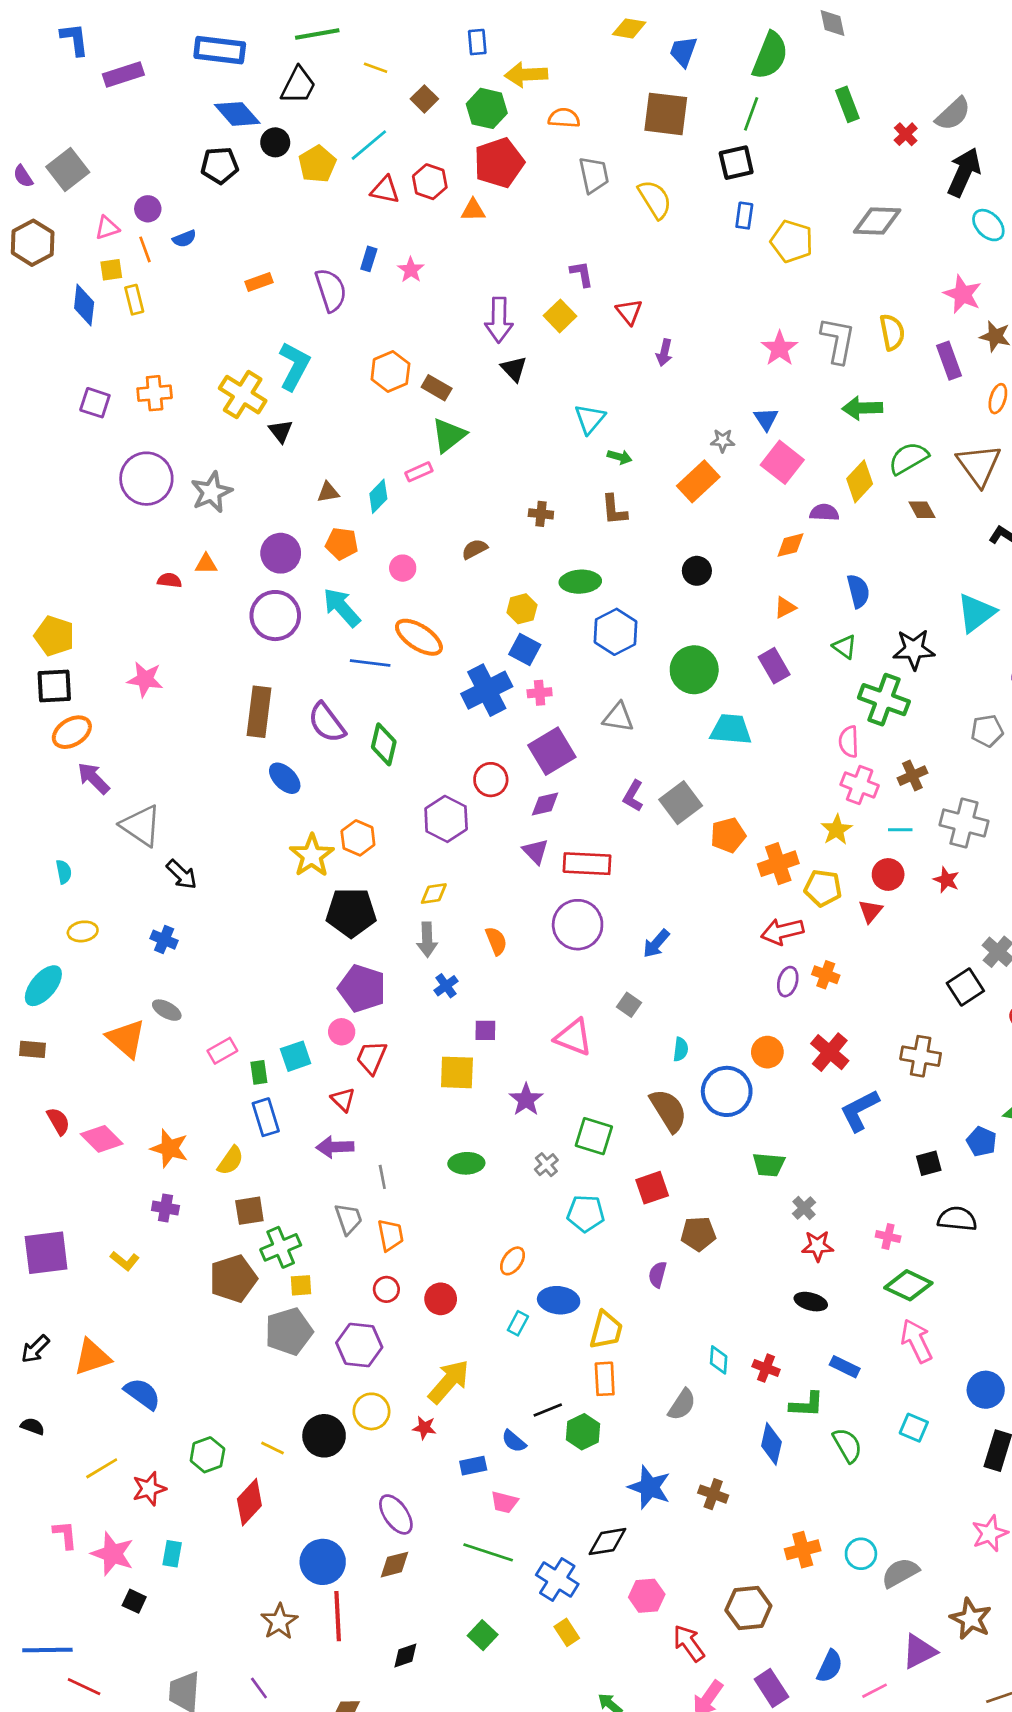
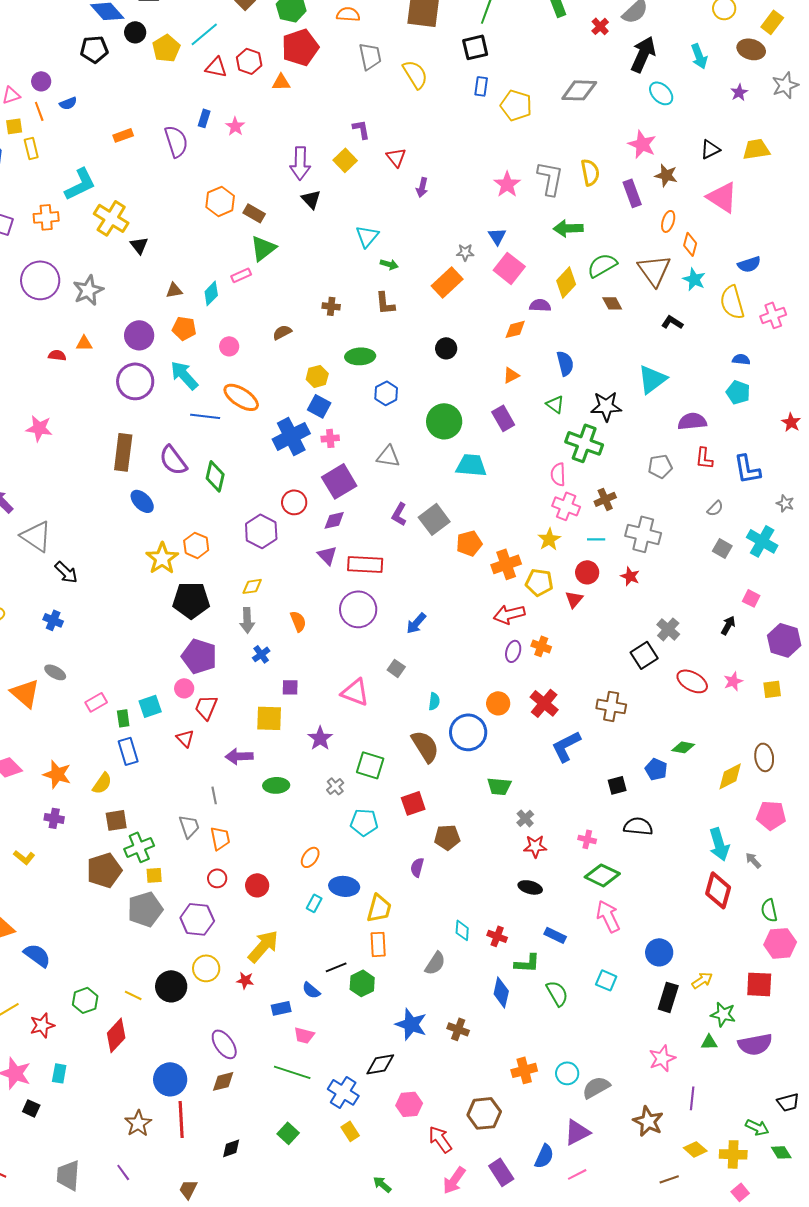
cyan L-shape: (294, 366) -> (80, 184), moved, turned 36
blue hexagon: (616, 632) -> (386, 393), size x0.7
purple arrow: (335, 1147) -> (239, 756), moved
purple triangle: (919, 1651) -> (577, 1132), moved

